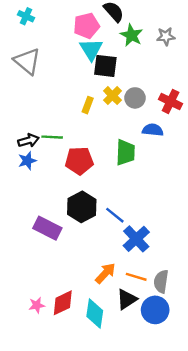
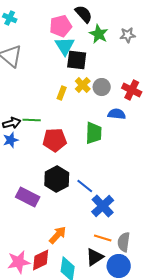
orange arrow: (105, 273) -> (58, 235), moved
pink star: (37, 305) -> (19, 262), size x1.6

